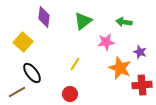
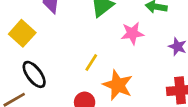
orange star: (120, 68) -> (118, 85), moved

